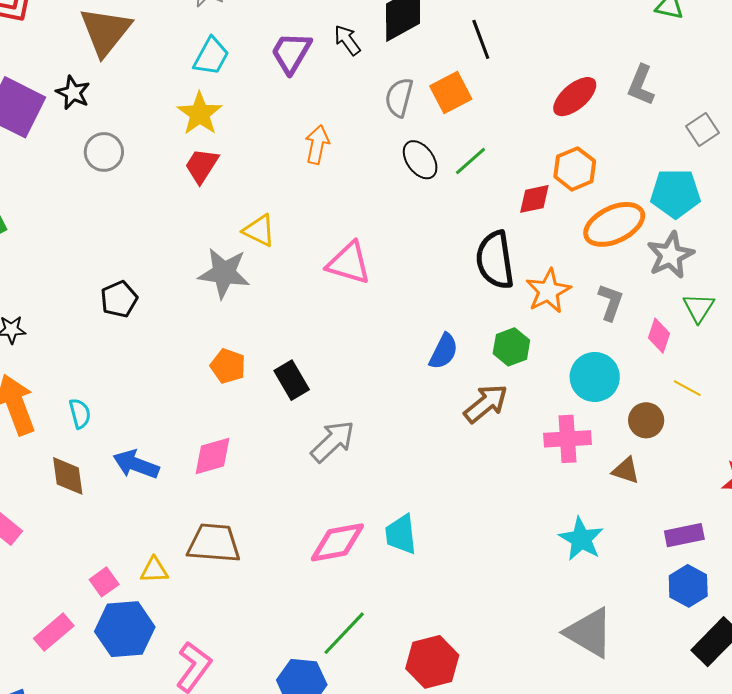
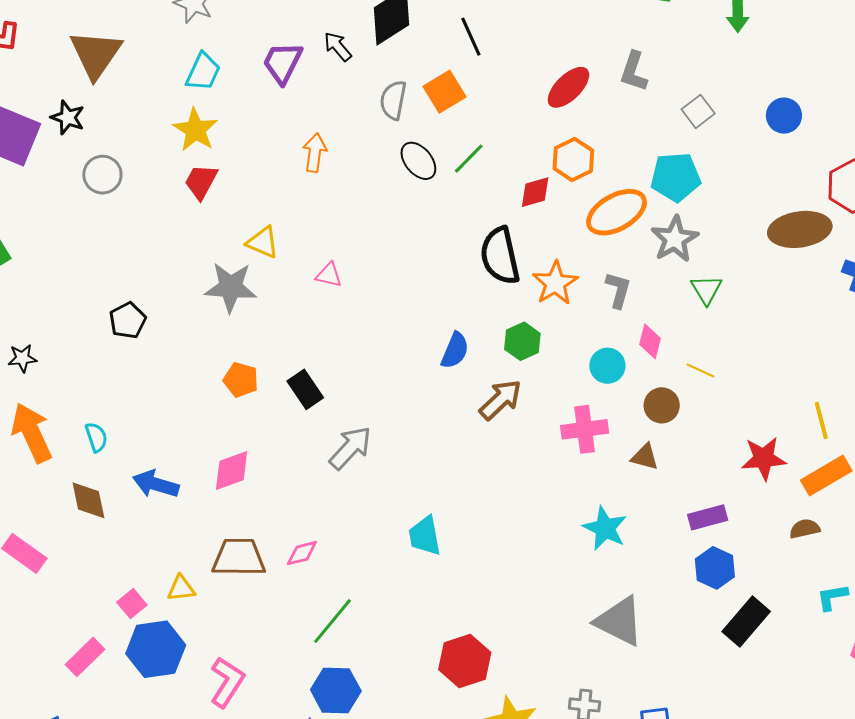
pink triangle: (349, 263) -> (329, 275), moved, size x0.6
pink diamond: (659, 336) -> (650, 341), moved
cyan circle: (595, 377) -> (607, 366), size x0.7
pink diamond: (337, 542) -> (302, 553), moved, size x0.6
green line: (344, 633) -> (332, 621), moved

